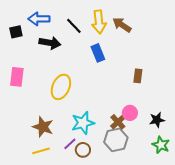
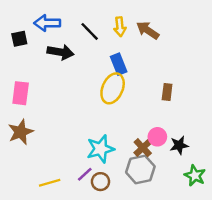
yellow arrow: (99, 22) -> (120, 27), size x0.7
yellow ellipse: (61, 87) -> (113, 88), moved
black star: (157, 120) -> (179, 145), moved
brown star: (43, 127) -> (21, 132), moved, turned 30

